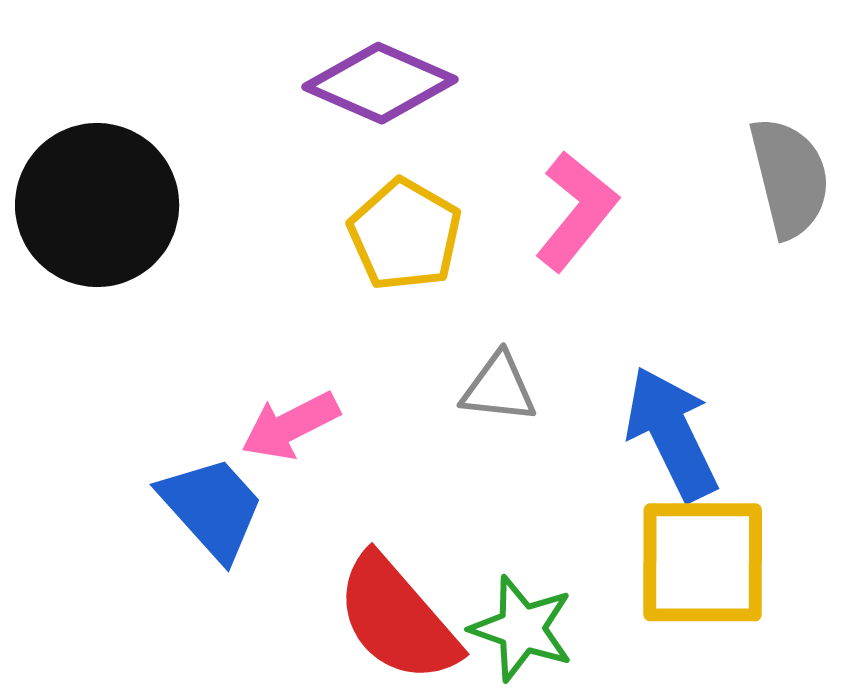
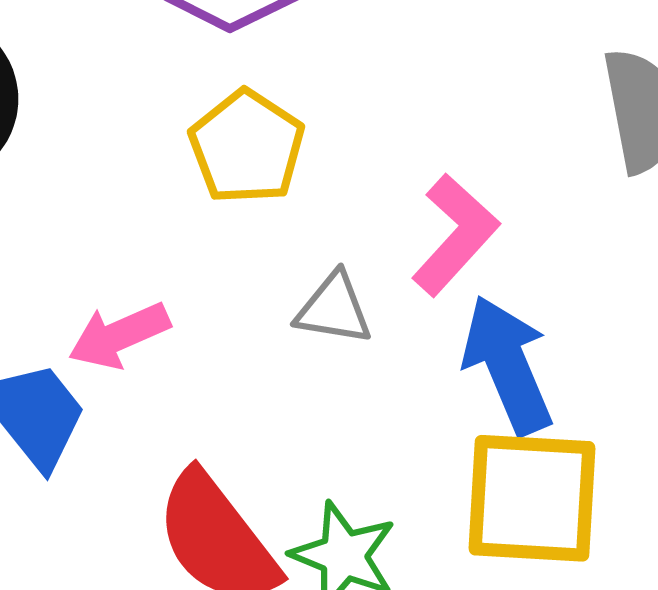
pink L-shape: (576, 211) -> (455, 235), moved

